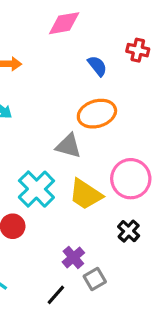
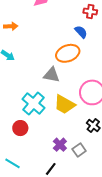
blue semicircle: (97, 66) -> (81, 32), moved
gray square: (95, 279) -> (79, 150), moved

